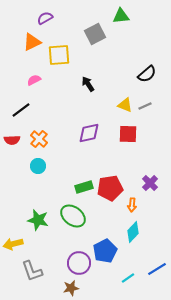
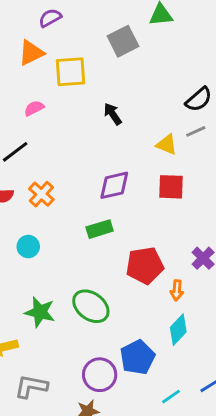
gray line: (145, 106) -> (196, 131), moved
cyan circle: (38, 166) -> (28, 247), moved
green rectangle: (84, 187) -> (100, 229), moved
gray L-shape: (32, 271) -> (31, 386), turned 120

